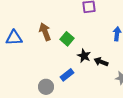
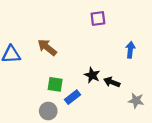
brown arrow: (45, 32) -> (47, 47), turned -30
green square: (67, 39) -> (55, 84), moved, turned -32

